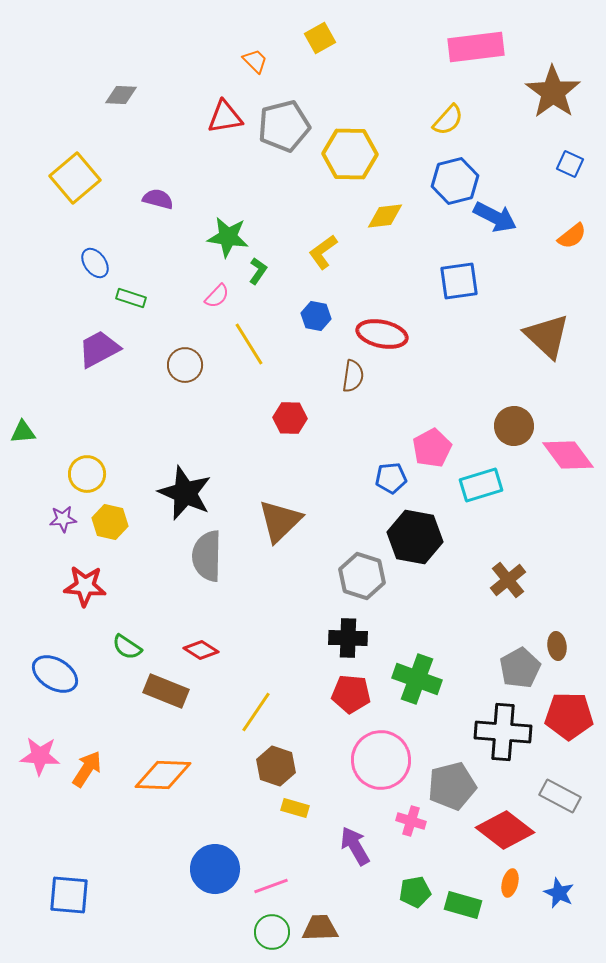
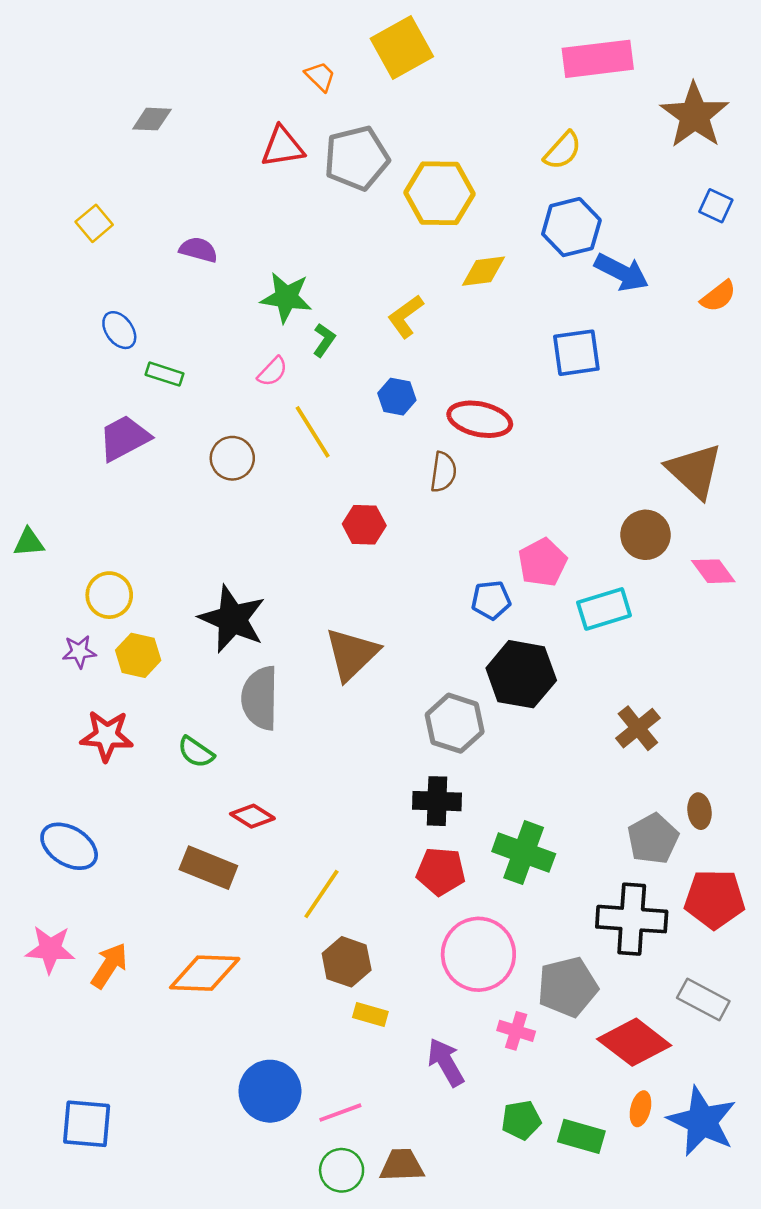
yellow square: (320, 38) -> (402, 48), size x1.6
yellow square: (75, 178) -> (94, 223), size x0.6
brown triangle: (547, 336) -> (694, 471), moved
pink diamond: (568, 455) -> (713, 571), size x0.7
green semicircle: (127, 647) -> (196, 752), moved
blue star: (559, 893) -> (702, 1121), size x1.8

